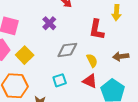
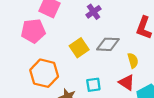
yellow square: (25, 55) -> (79, 48), moved
cyan square: (60, 80) -> (93, 85), moved

